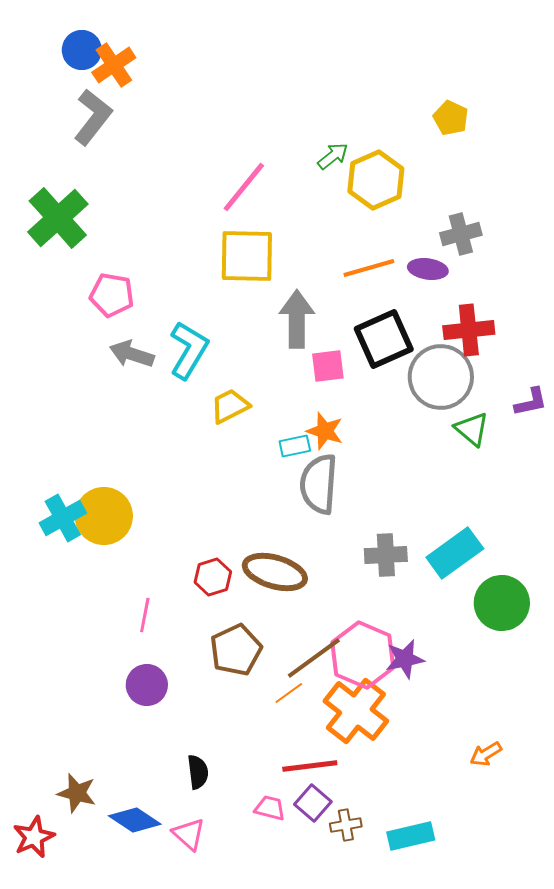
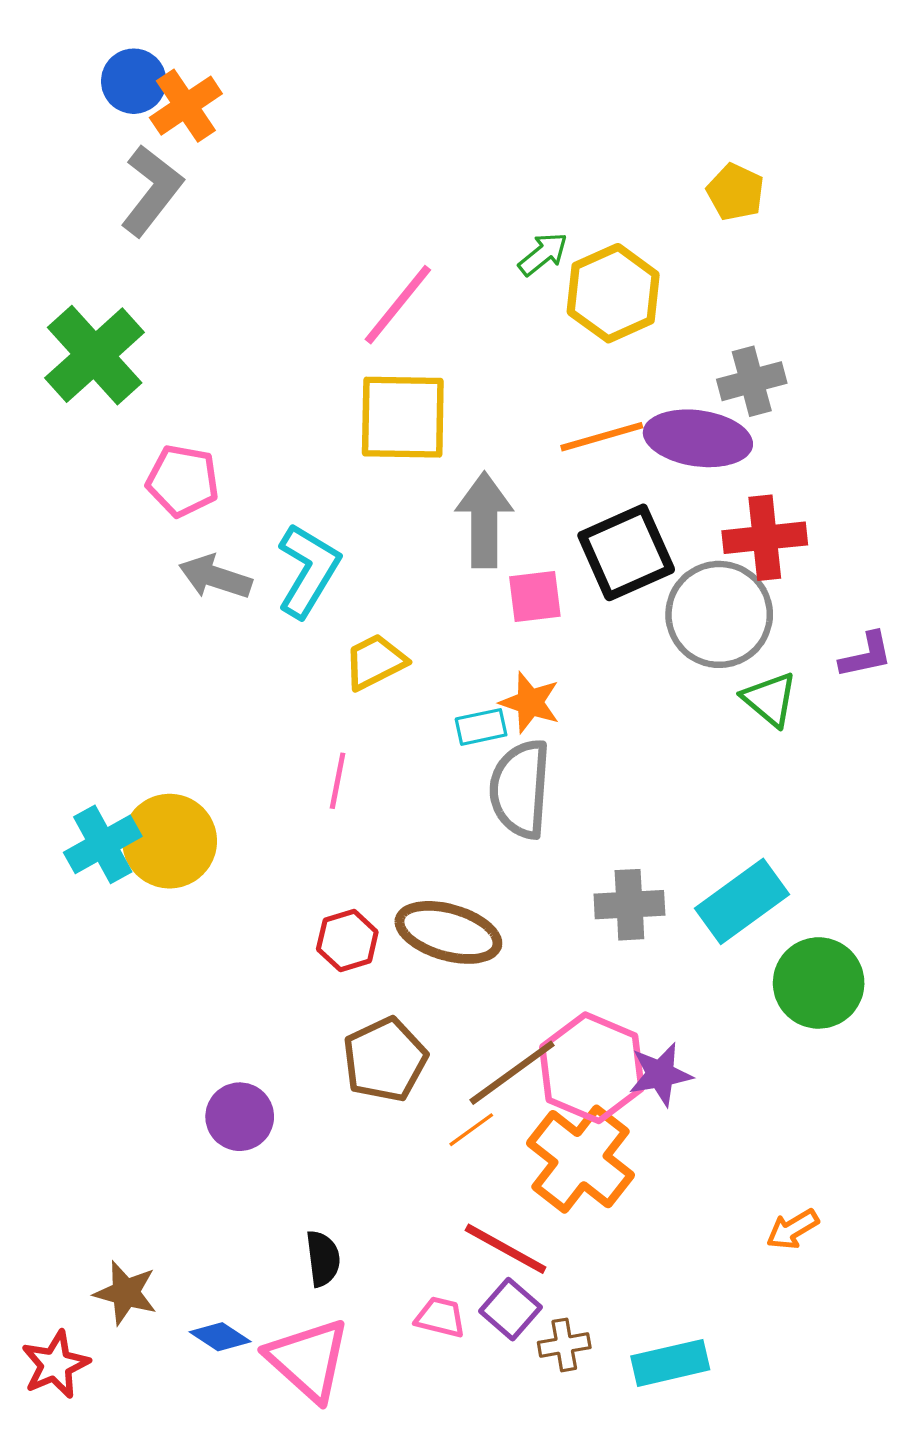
purple ellipse: (428, 269) -> (698, 438), size x1.6
pink line: (145, 615) -> (338, 781), moved
red line: (310, 766) -> (506, 1249), turned 36
blue diamond: (135, 820) -> (220, 1337), size x0.7
pink triangle: (189, 834) -> (308, 1360), size x1.6

